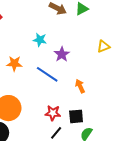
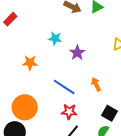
blue line: (47, 74) -> (64, 87), moved
black square: (76, 116) -> (109, 113), moved, turned 35

